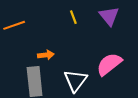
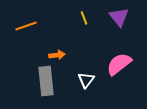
white triangle: (75, 81) -> (86, 80), size x0.7

